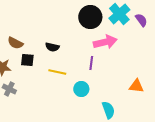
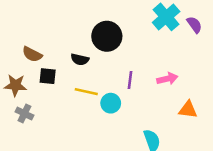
black circle: (90, 17) -> (107, 36), moved
pink arrow: (105, 42) -> (167, 79), moved, size x0.7
cyan circle: (81, 89) -> (111, 103), moved

